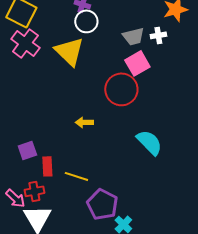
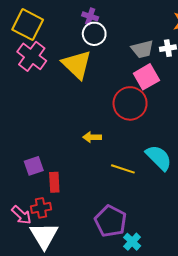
yellow line: (76, 176) -> (123, 169), moved

